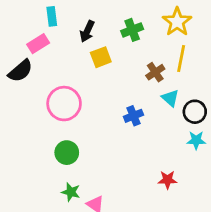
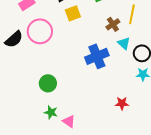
black semicircle: (20, 71) -> (14, 39), moved
pink circle: (64, 104) -> (40, 31), moved
blue cross: (133, 116) -> (97, 56), size x1.6

